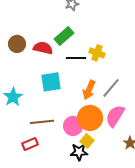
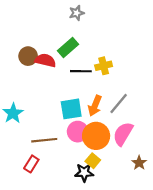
brown circle: (17, 44) -> (28, 56), moved
yellow cross: (97, 53) -> (104, 66), turned -35
cyan square: (51, 82) -> (71, 109), moved
pink circle: (73, 126) -> (78, 132), moved
red rectangle: (30, 144) -> (31, 164), turned -35

